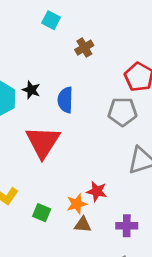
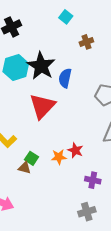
black star: (31, 90) -> (41, 66), size x2.0
brown triangle: (83, 225) -> (25, 168), moved

